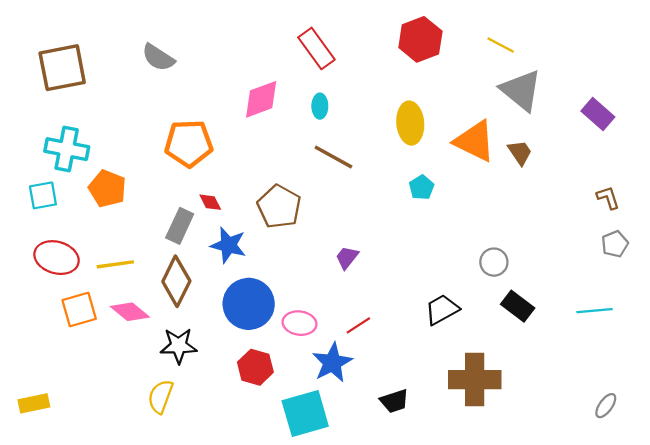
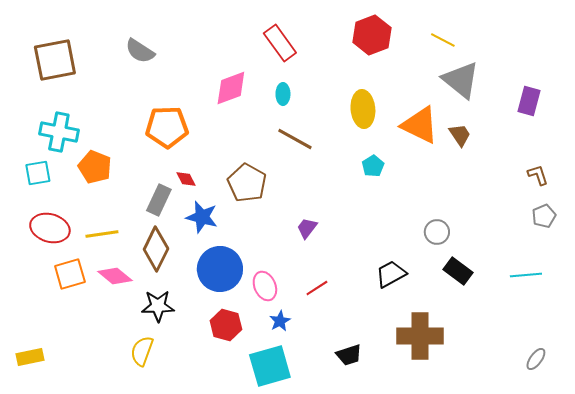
purple rectangle: (598, 114) -> (529, 101), turned 64
pink ellipse: (300, 323) -> (265, 286), turned 60
blue star: (332, 363) -> (280, 321), moved, size x0.6

